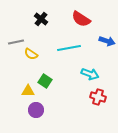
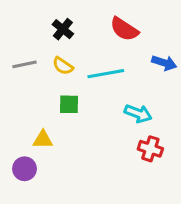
yellow semicircle: (31, 54) -> (63, 66), moved
green square: (45, 81) -> (69, 104), moved, turned -32
purple circle: (36, 110) -> (25, 169), moved

